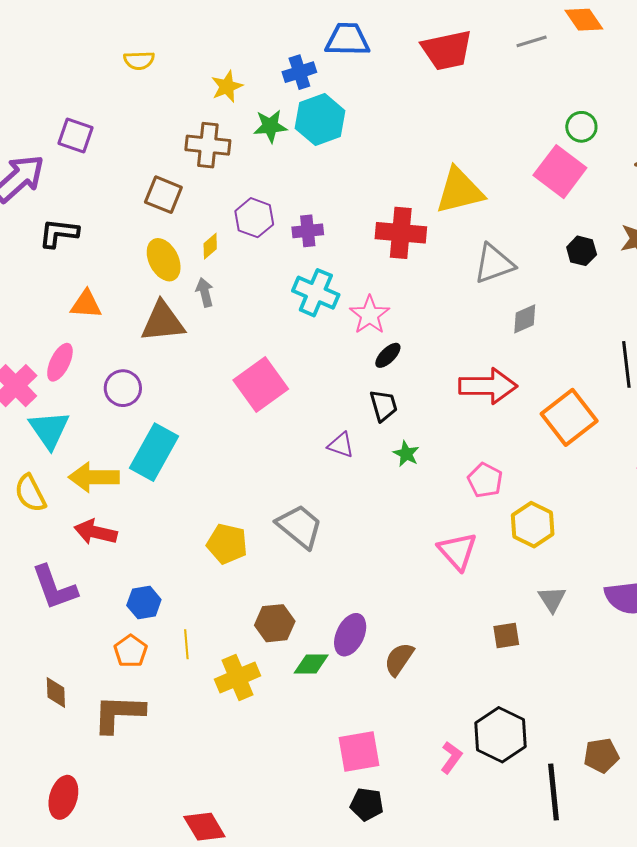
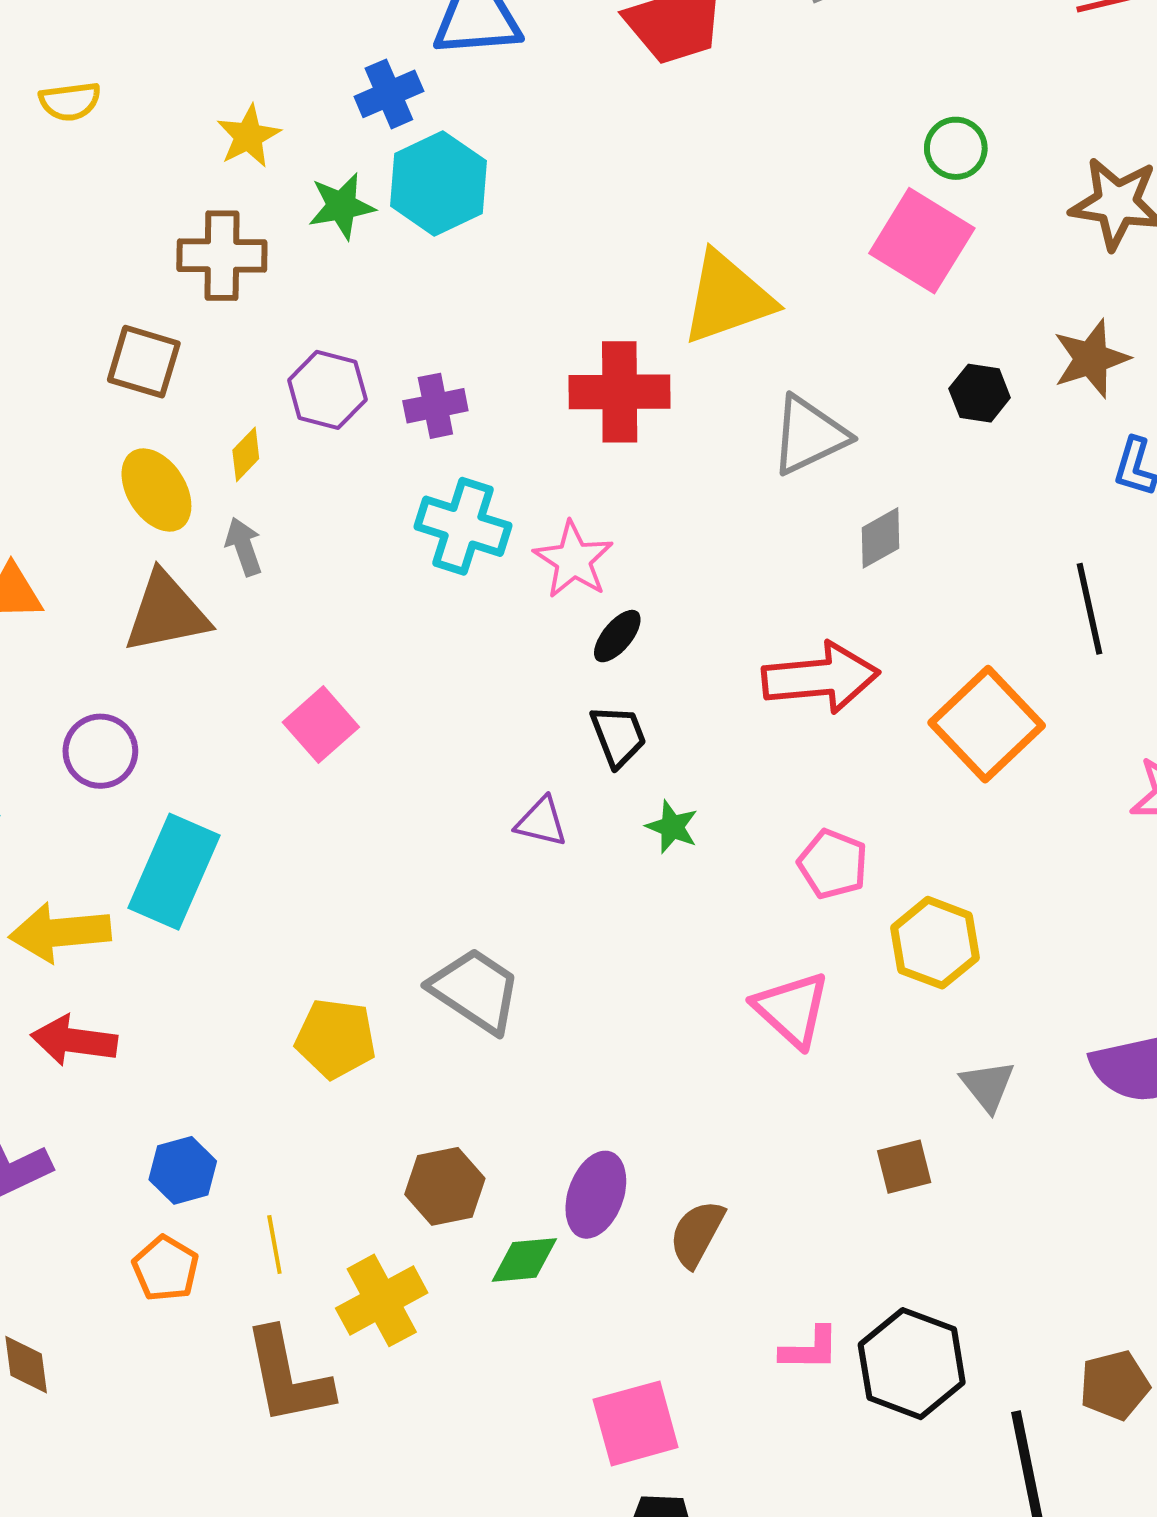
pink square: (261, 385) -> (321, 725), moved, size x0.7
brown L-shape: (119, 713) -> (288, 1377), moved, turned -98
pink L-shape: (451, 757) -> (810, 1349), moved, turned 60

